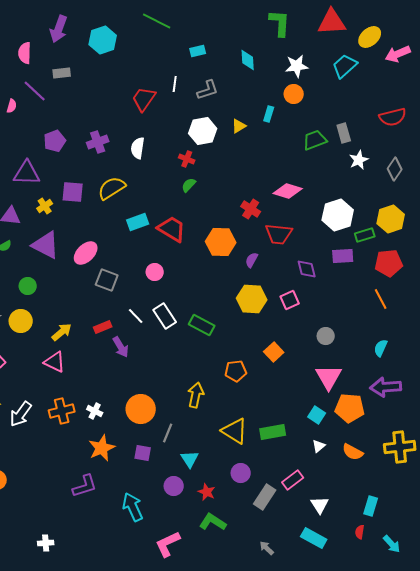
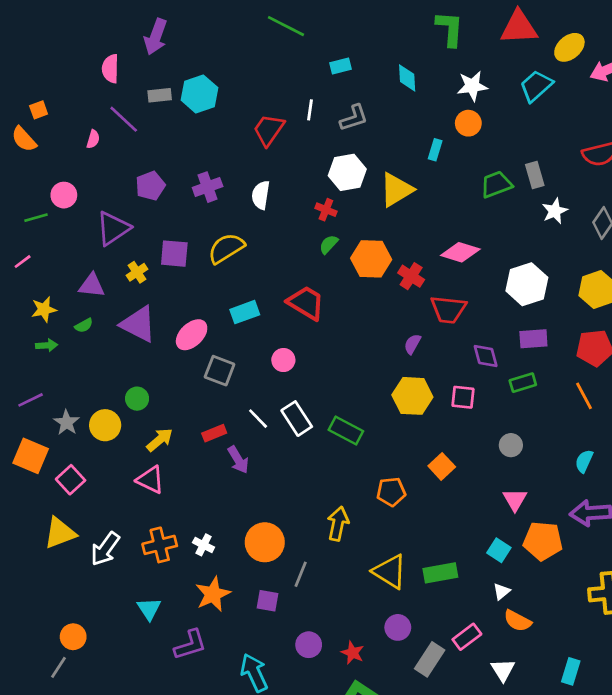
cyan hexagon: (103, 40) -> (200, 94), moved
yellow triangle: (239, 126) -> (396, 190), moved, size x1.8
purple triangle: (27, 173) -> (113, 228), turned -36
cyan rectangle: (138, 222) -> (245, 312), moved
green rectangle: (365, 235) -> (523, 383), moved
orange hexagon: (221, 242) -> (371, 259), moved
green circle: (28, 286) -> (137, 399), moved
pink square: (290, 300) -> (463, 397), turned 30
pink triangle: (329, 377) -> (515, 500), size x0.7
orange semicircle: (353, 452) -> (518, 621), moved
cyan triangle: (190, 459) -> (149, 609), moved

